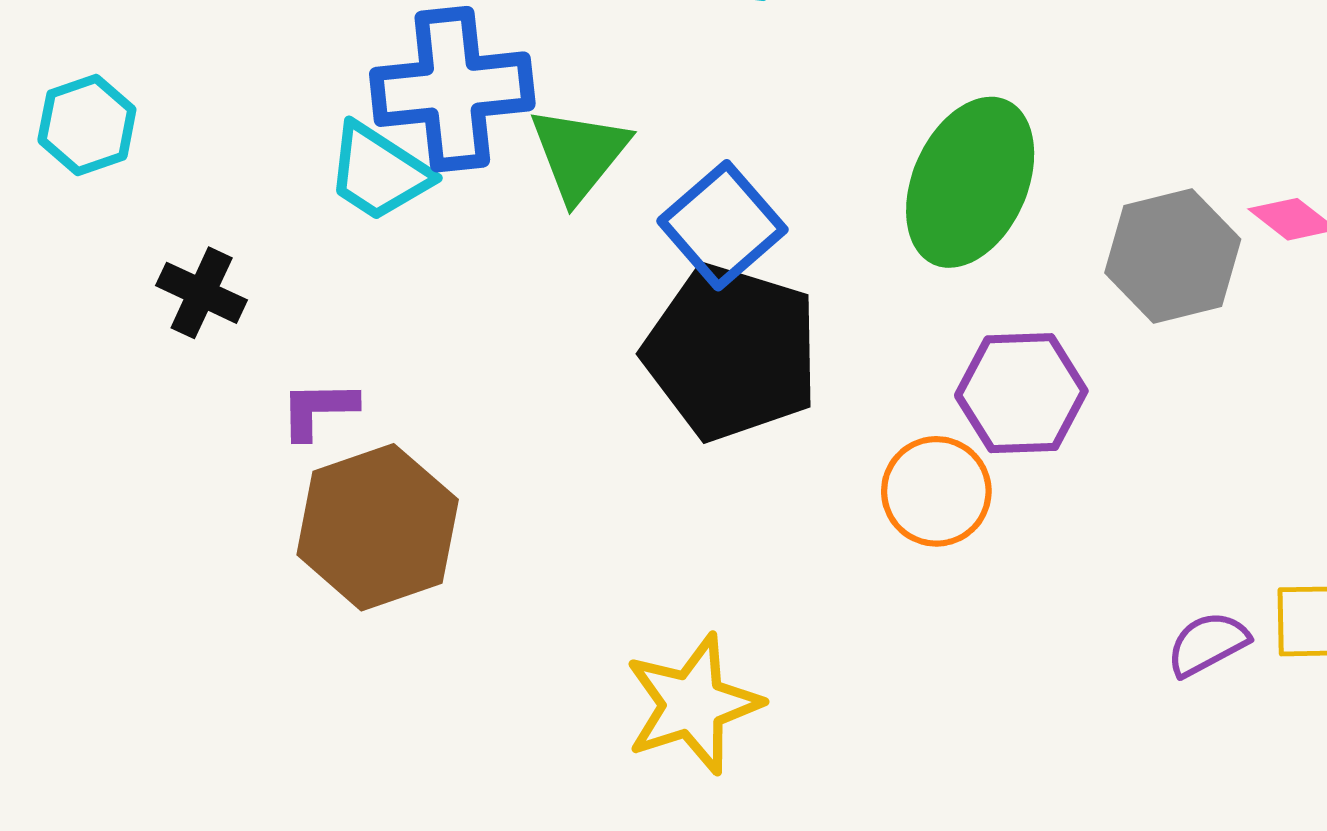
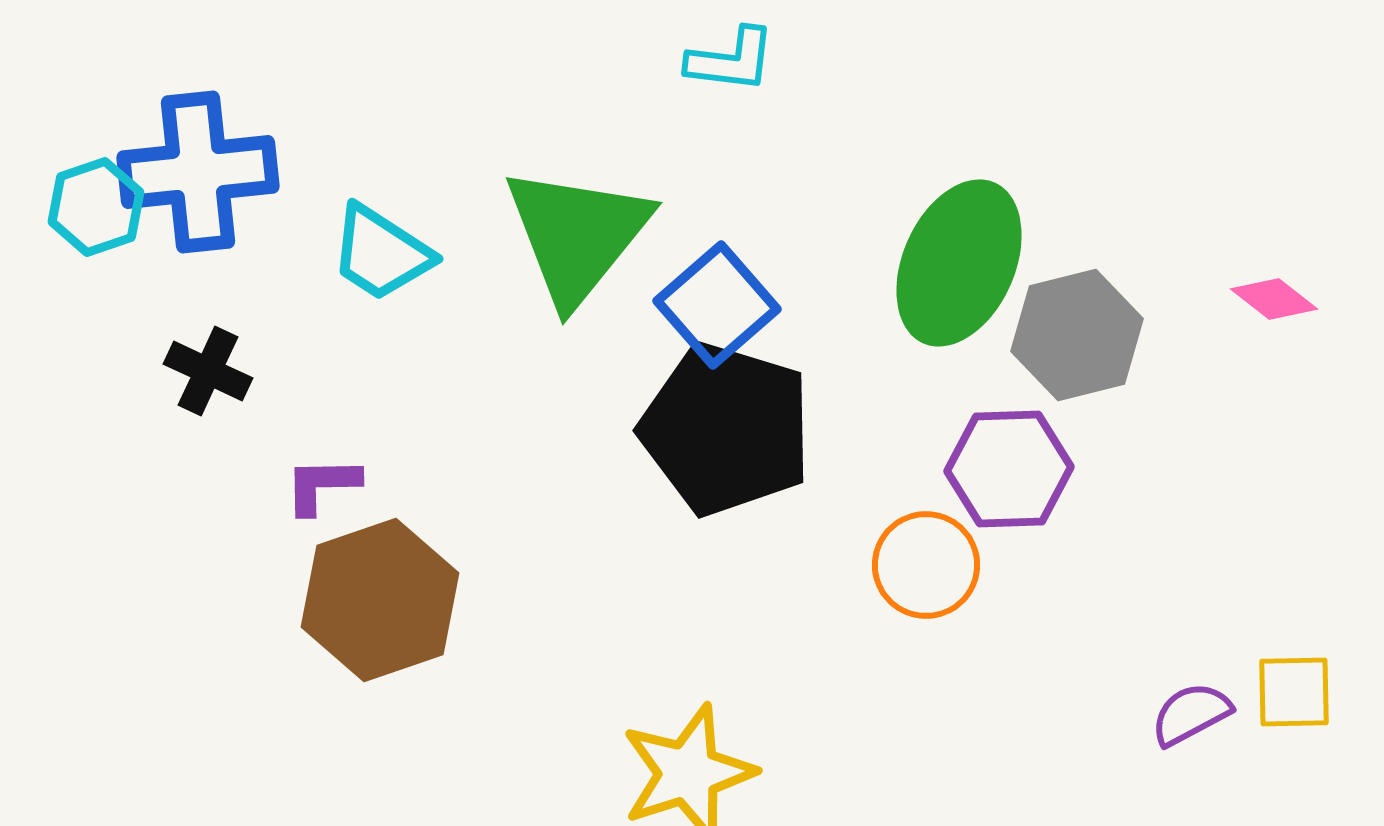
blue cross: (452, 89) -> (198, 172), moved
green triangle: (579, 154) -> (577, 235), size x1.5
gray hexagon: (1173, 256) -> (1077, 335), moved

